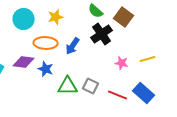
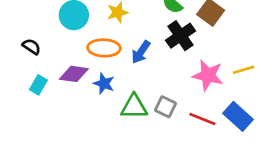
pink star: (122, 63) -> (208, 75), size x1.6

